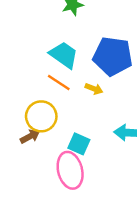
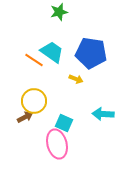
orange line: (59, 82) -> (34, 60), moved

